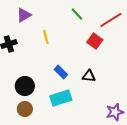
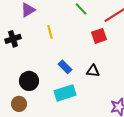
red square: (95, 41) -> (99, 36), turned 35
brown circle: (25, 109) -> (19, 104), moved

